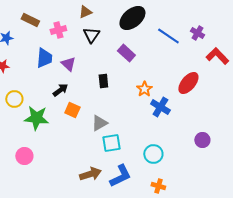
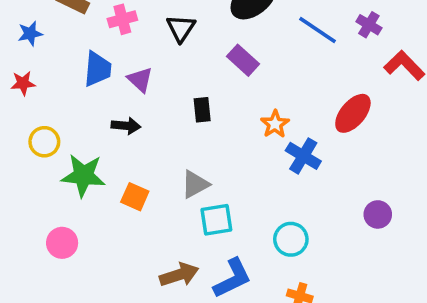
black arrow: (60, 90) -> (126, 126), turned 42
orange square: (72, 110) -> (135, 197), moved

